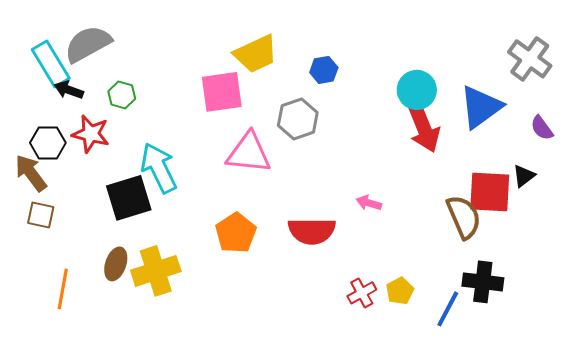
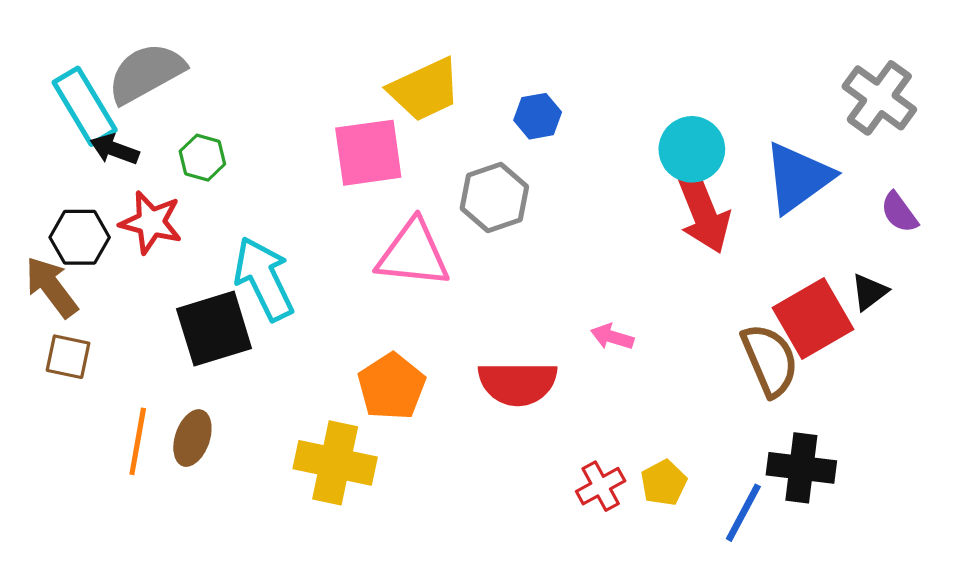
red square: (490, 192) -> (813, 319), turned -33
yellow cross: (156, 271) -> (335, 463), moved, turned 30
orange line: (63, 289) -> (138, 441), moved

